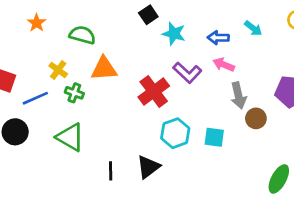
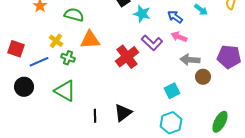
blue arrow: (218, 38) -> (175, 17), turned 35
gray arrow: (238, 96) -> (190, 60), turned 108
cyan hexagon: (175, 133) -> (171, 123), moved
cyan square: (214, 137) -> (172, 91), turned -35

